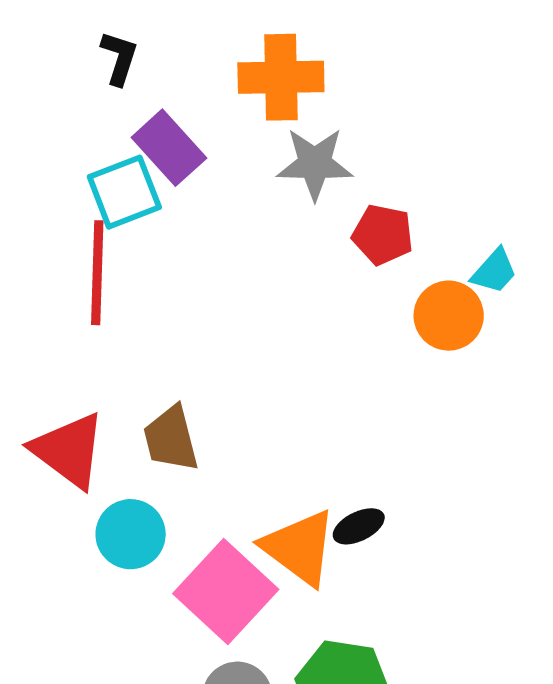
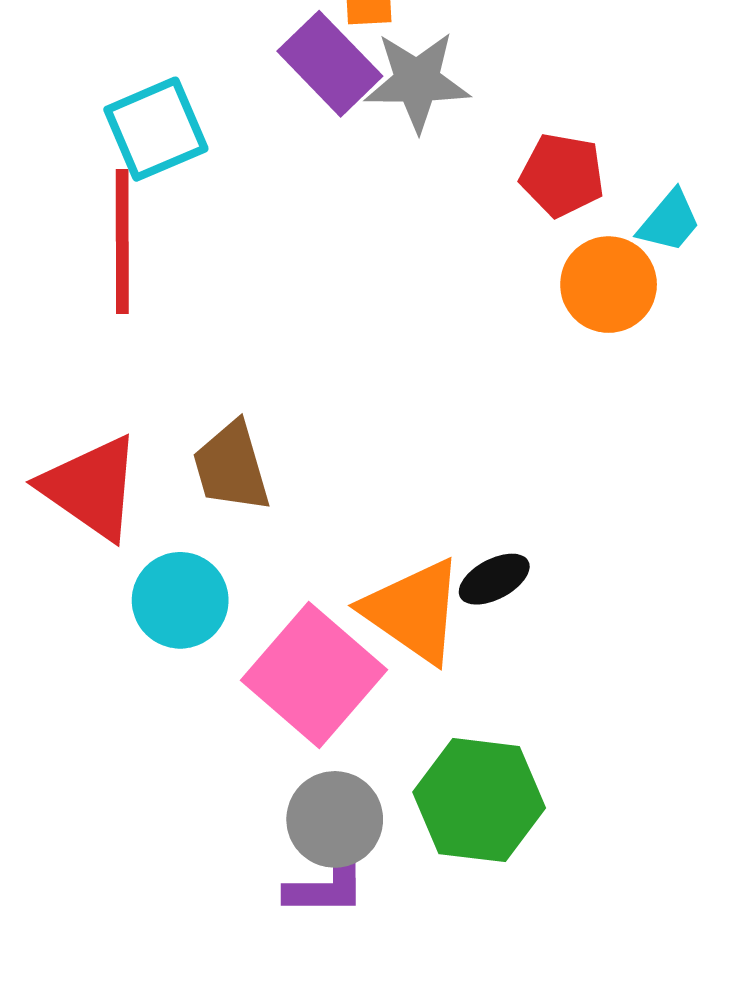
purple rectangle: (169, 148) -> (330, 64), moved
red pentagon: (383, 235) -> (562, 175), moved

